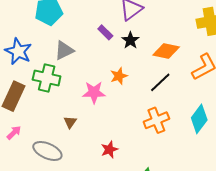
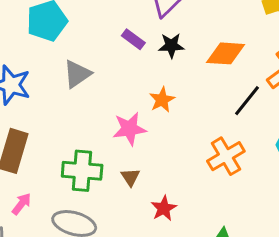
black star: (130, 40) -> (171, 46), turned -30
green cross: (47, 78) -> (82, 171), moved
black line: (160, 82) -> (247, 101), moved
brown triangle: (70, 122) -> (130, 177), moved

